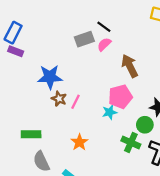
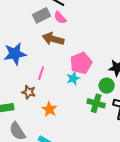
pink semicircle: (104, 44) -> (60, 18), turned -80
brown arrow: (130, 66) -> (53, 39), moved, turned -40
brown star: (59, 99) -> (29, 92), moved

